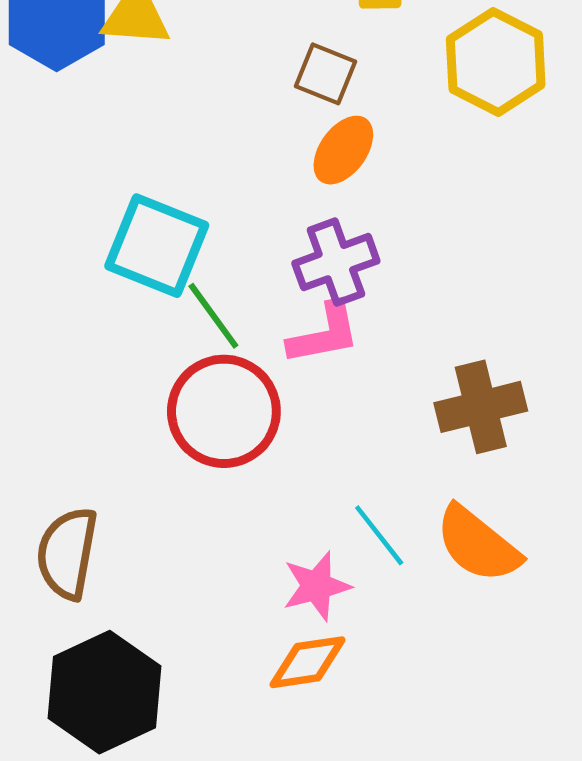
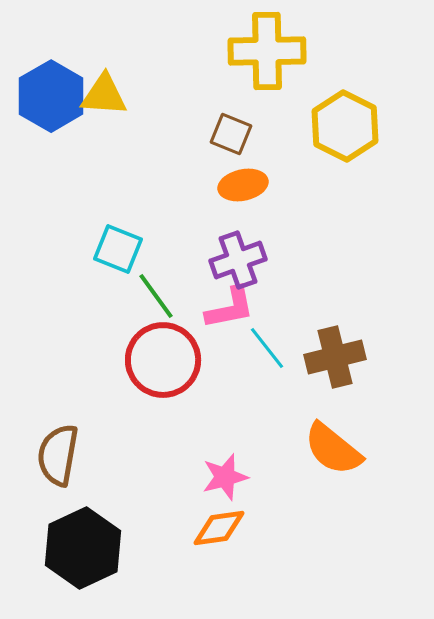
orange ellipse: (343, 150) -> (243, 185), turned 42
cyan square: (157, 246) -> (118, 249), size x0.7
cyan line: (379, 535) -> (267, 348), moved

